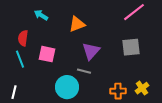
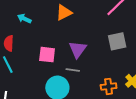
orange triangle: (77, 24) -> (64, 13), moved
pink square: (47, 54) -> (47, 55), moved

